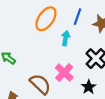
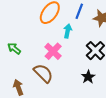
pink cross: (64, 73) -> (53, 51), moved

